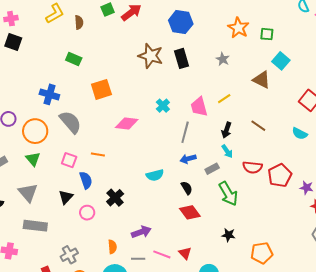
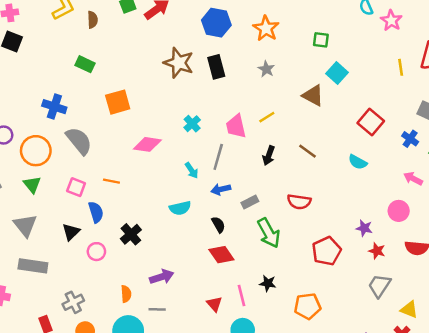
orange star: (238, 28) -> (266, 28), moved
cyan arrow: (227, 151) -> (192, 170), moved
red pentagon: (280, 175) -> (326, 251), moved
pink line: (162, 254) -> (241, 296), moved, turned 54

